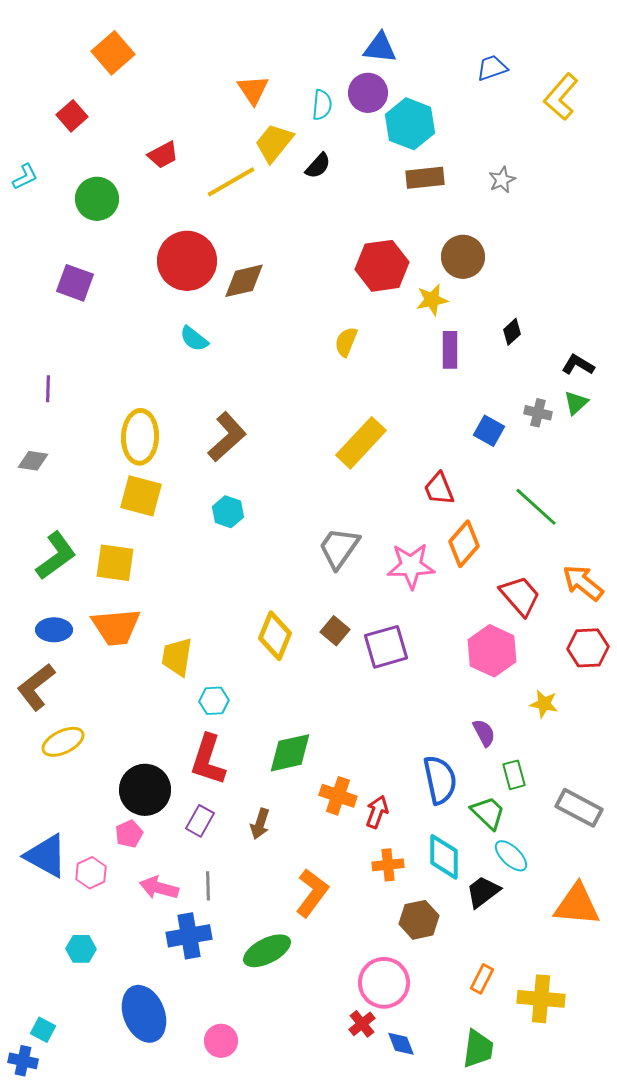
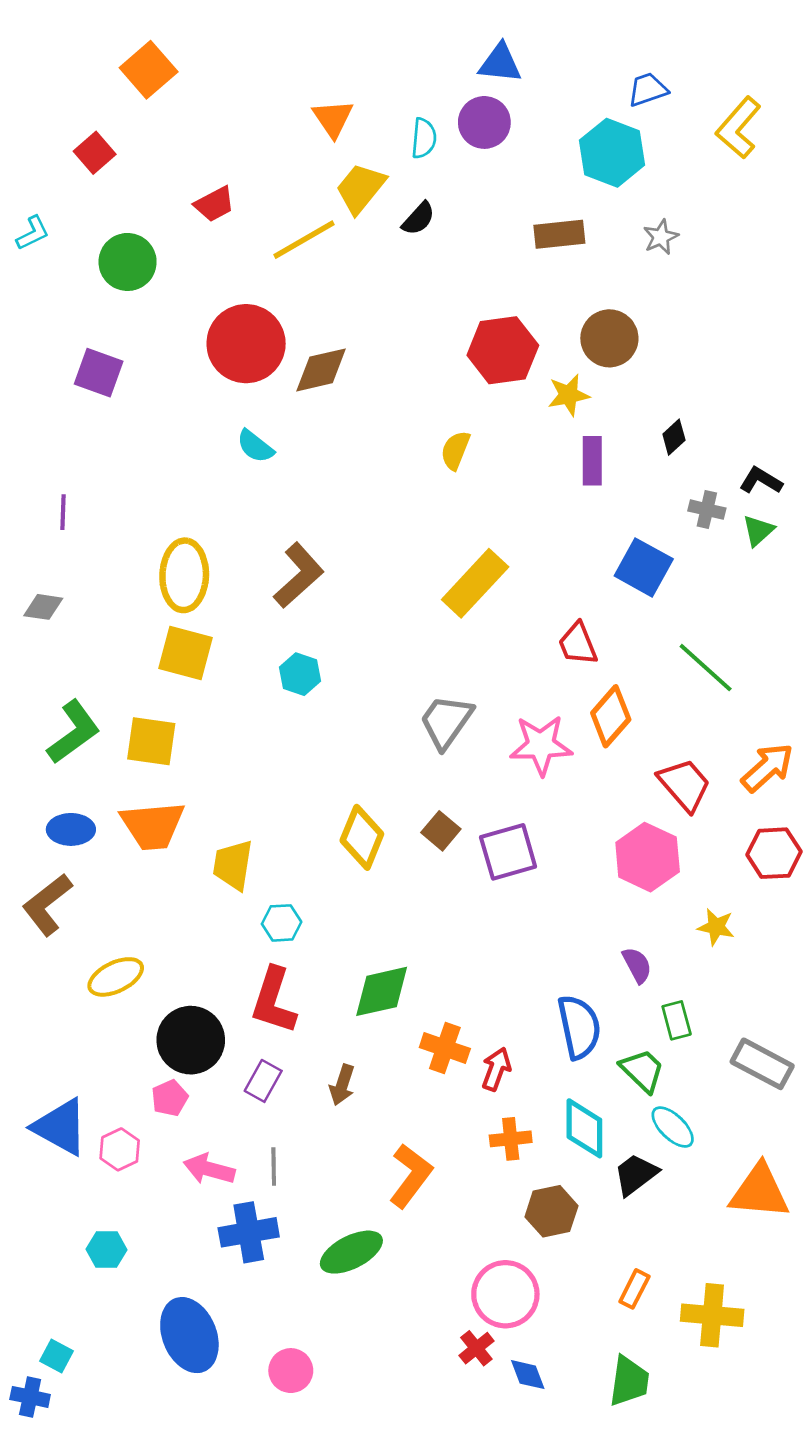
cyan hexagon: (410, 124) -> (612, 153), moved
gray cross: (538, 413) -> (707, 510), moved
blue square: (489, 431) -> (644, 567), size x1.4
orange arrow: (583, 583) -> (767, 768), turned 99
yellow ellipse: (63, 742) -> (116, 977), moved

